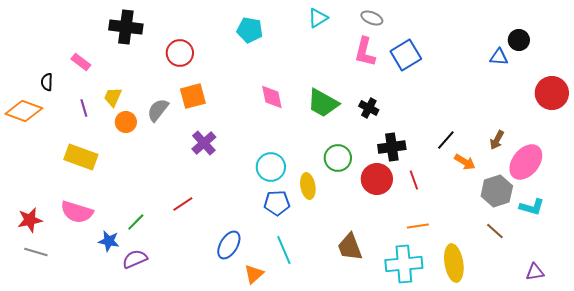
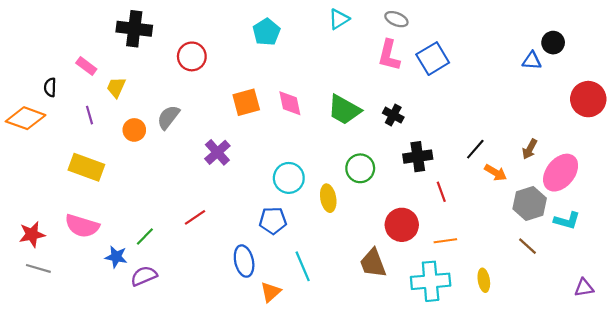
cyan pentagon: (250, 30) -> (266, 32), turned 30
orange square: (193, 96) -> (246, 102), moved
yellow trapezoid: (113, 97) -> (116, 87), moved
red circle: (377, 179) -> (402, 225), moved
blue pentagon: (277, 203) -> (273, 221), moved
blue ellipse: (229, 245) -> (244, 261), turned -44
yellow ellipse: (454, 263) -> (484, 280), size x0.6
purple triangle: (535, 272) -> (584, 288), moved

